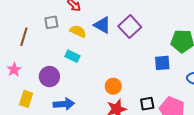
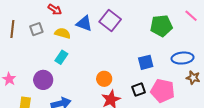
brown line: (24, 37) -> (12, 29), moved
cyan rectangle: (72, 56) -> (61, 57), turned -72
blue square: (162, 63) -> (146, 62), moved

